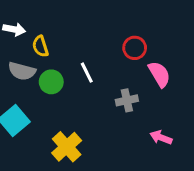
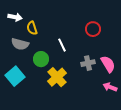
pink semicircle: (159, 74) -> (108, 64), moved
green circle: (51, 82) -> (41, 59), moved
yellow cross: (67, 147) -> (57, 77), moved

